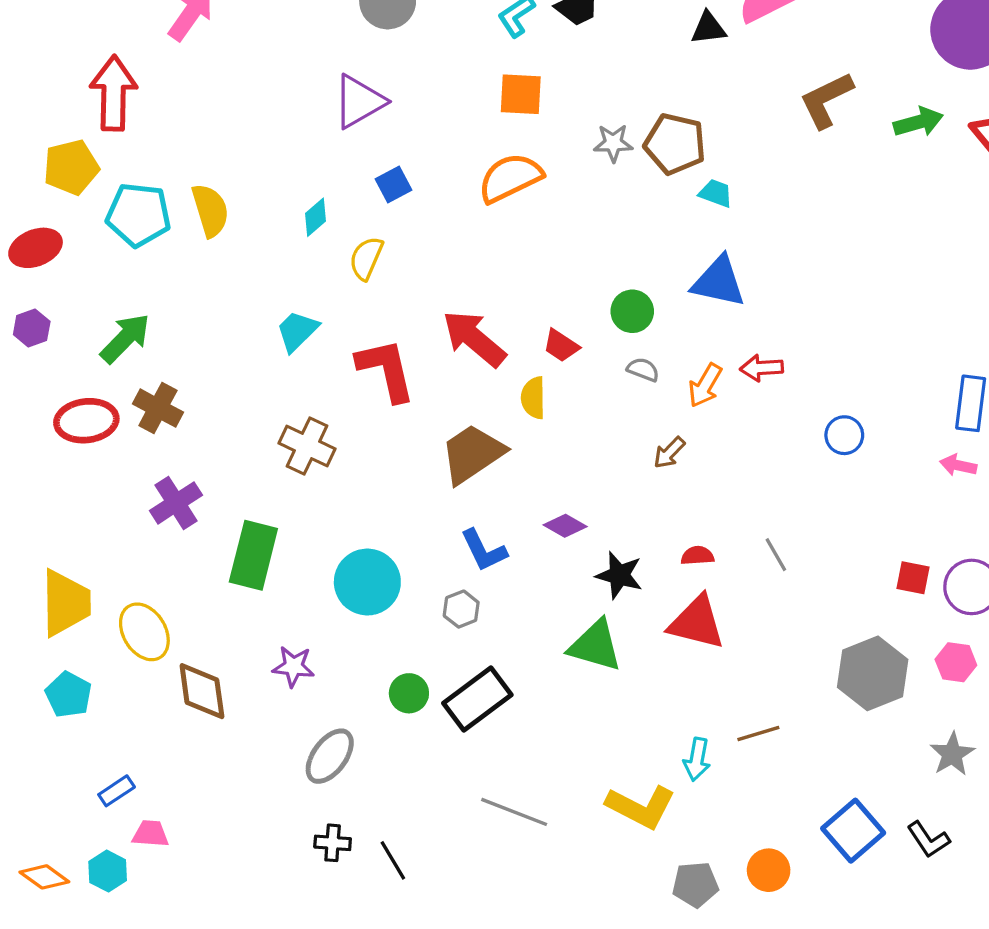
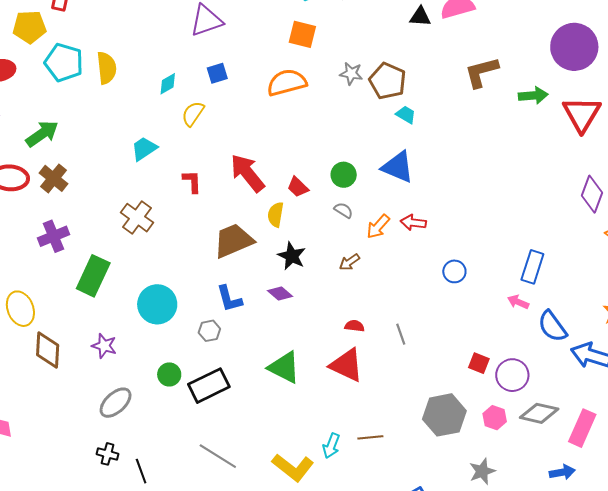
red L-shape: (386, 370) -> (192, 182), size x0.6
black star: (619, 575) -> (292, 256), moved

